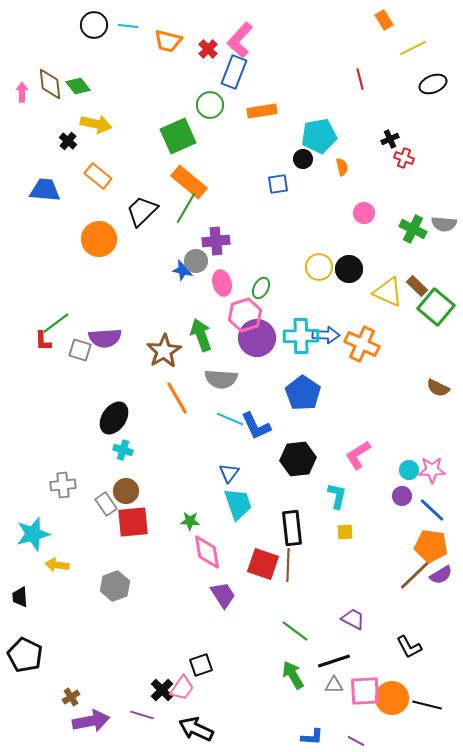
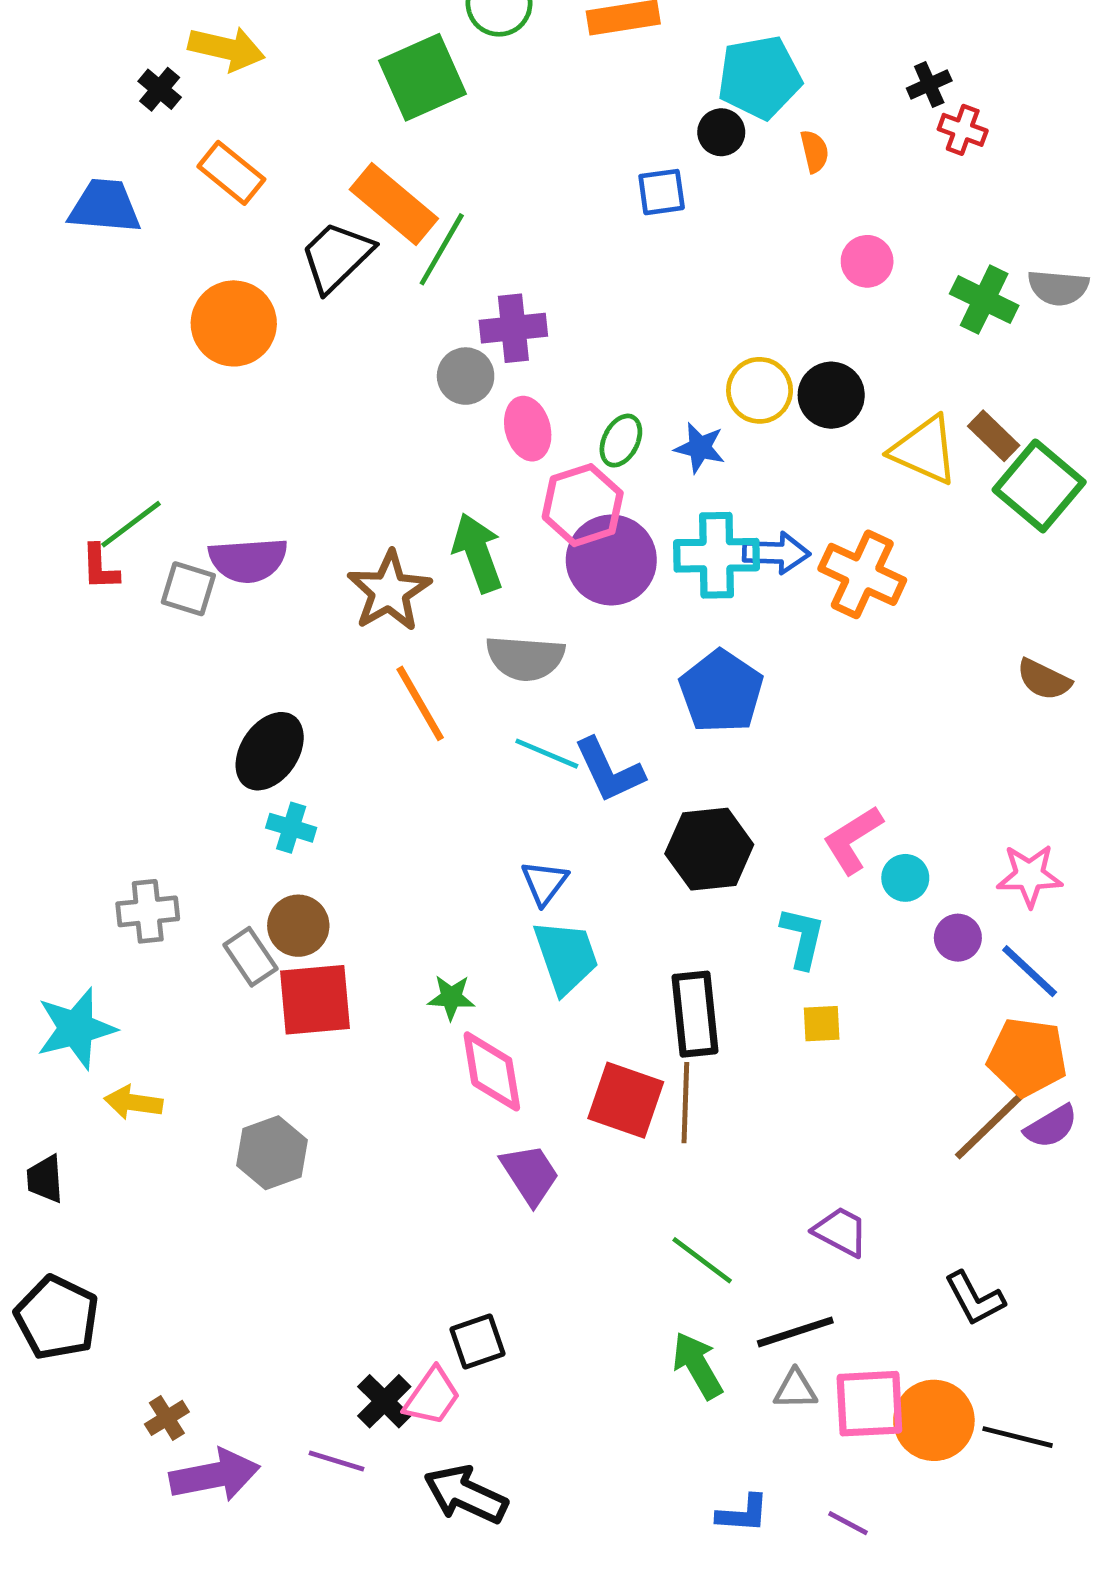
orange rectangle: (189, 182) -> (394, 204), moved
blue star: (183, 270) -> (700, 448), moved
cyan circle: (409, 470) -> (905, 878), moved

